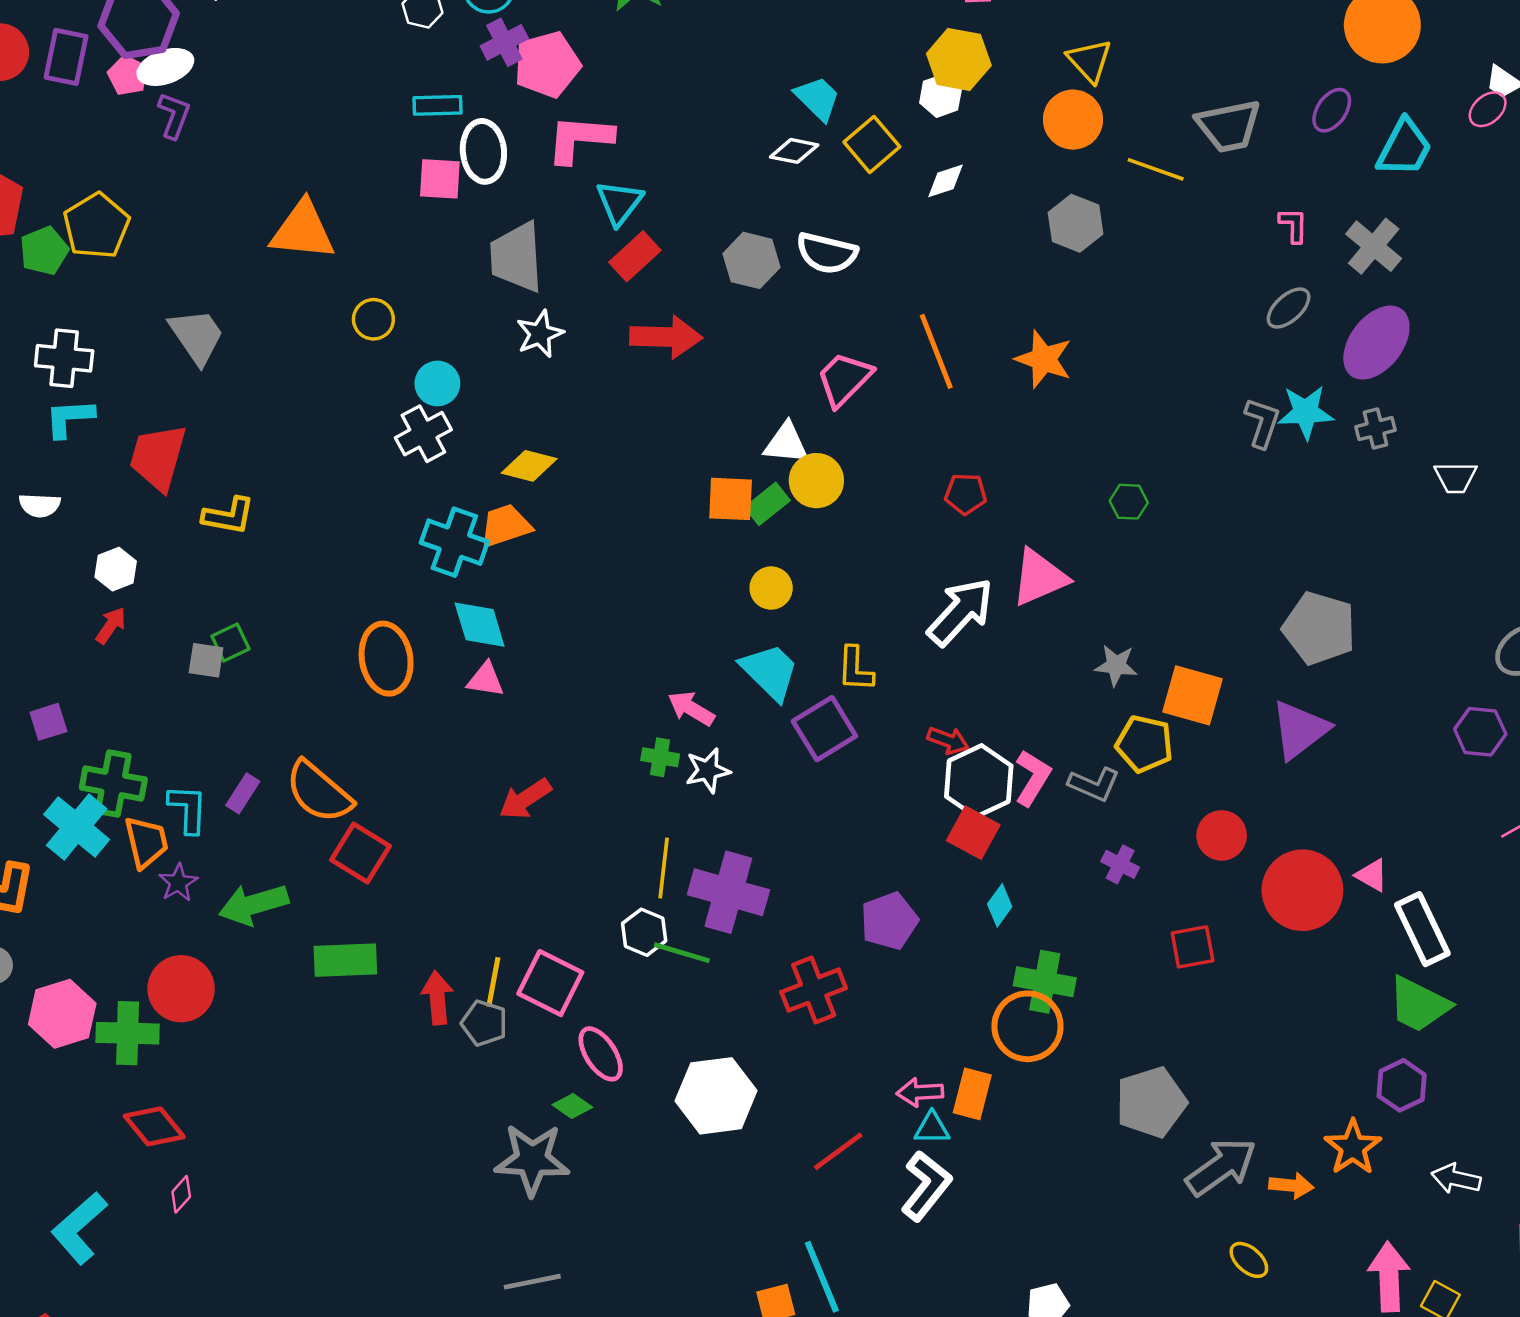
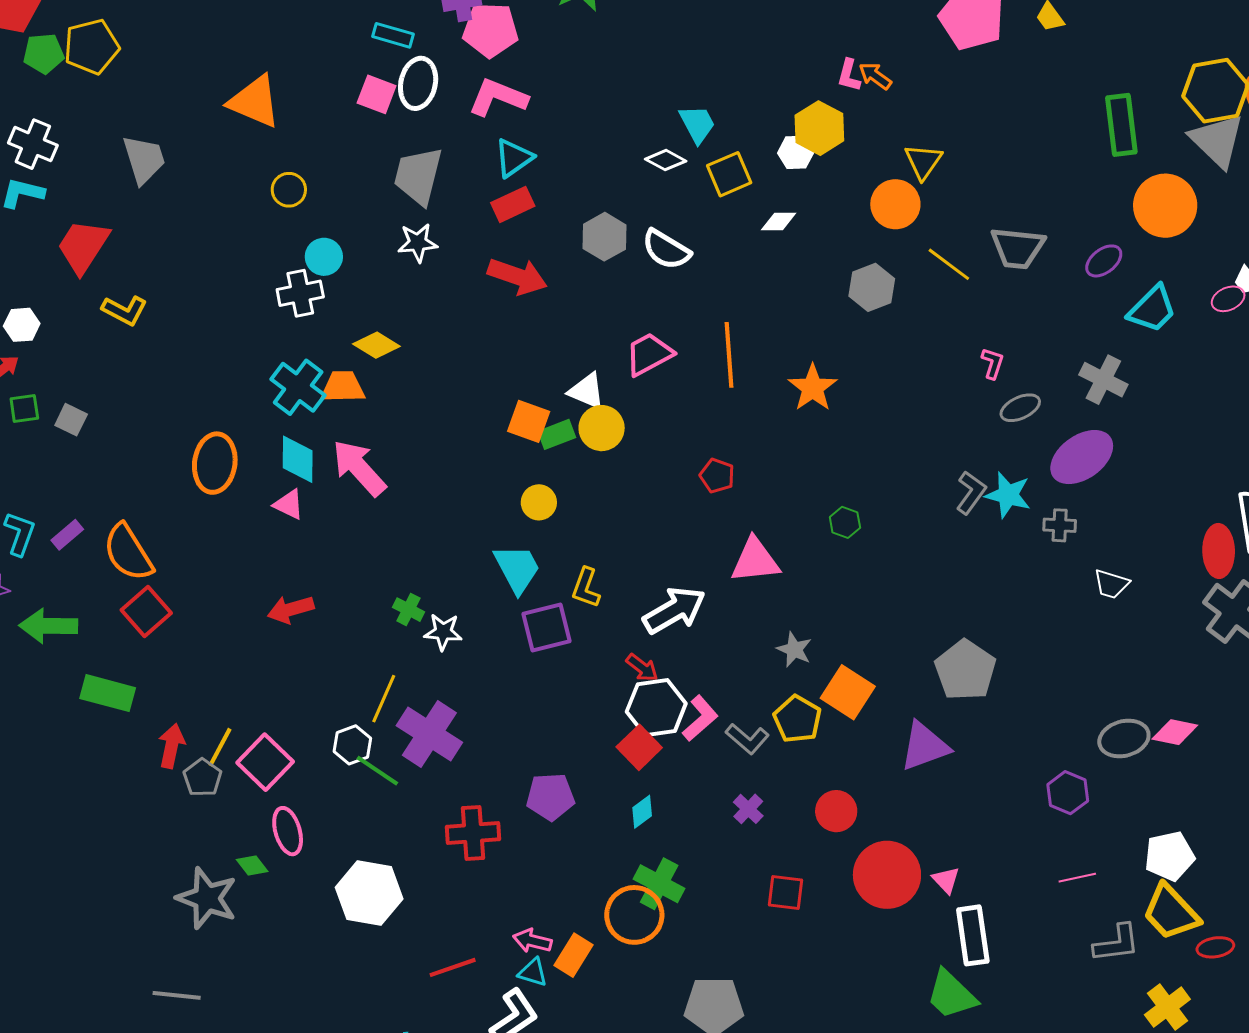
pink L-shape: (1293, 225) -> (992, 363), moved
gray cross: (1374, 246) -> (1103, 380), turned -30
white arrow: (960, 612) -> (674, 610), moved
green square: (230, 643) -> (24, 409), moved
pink arrow: (691, 708) -> (359, 468), moved, size x1.6

